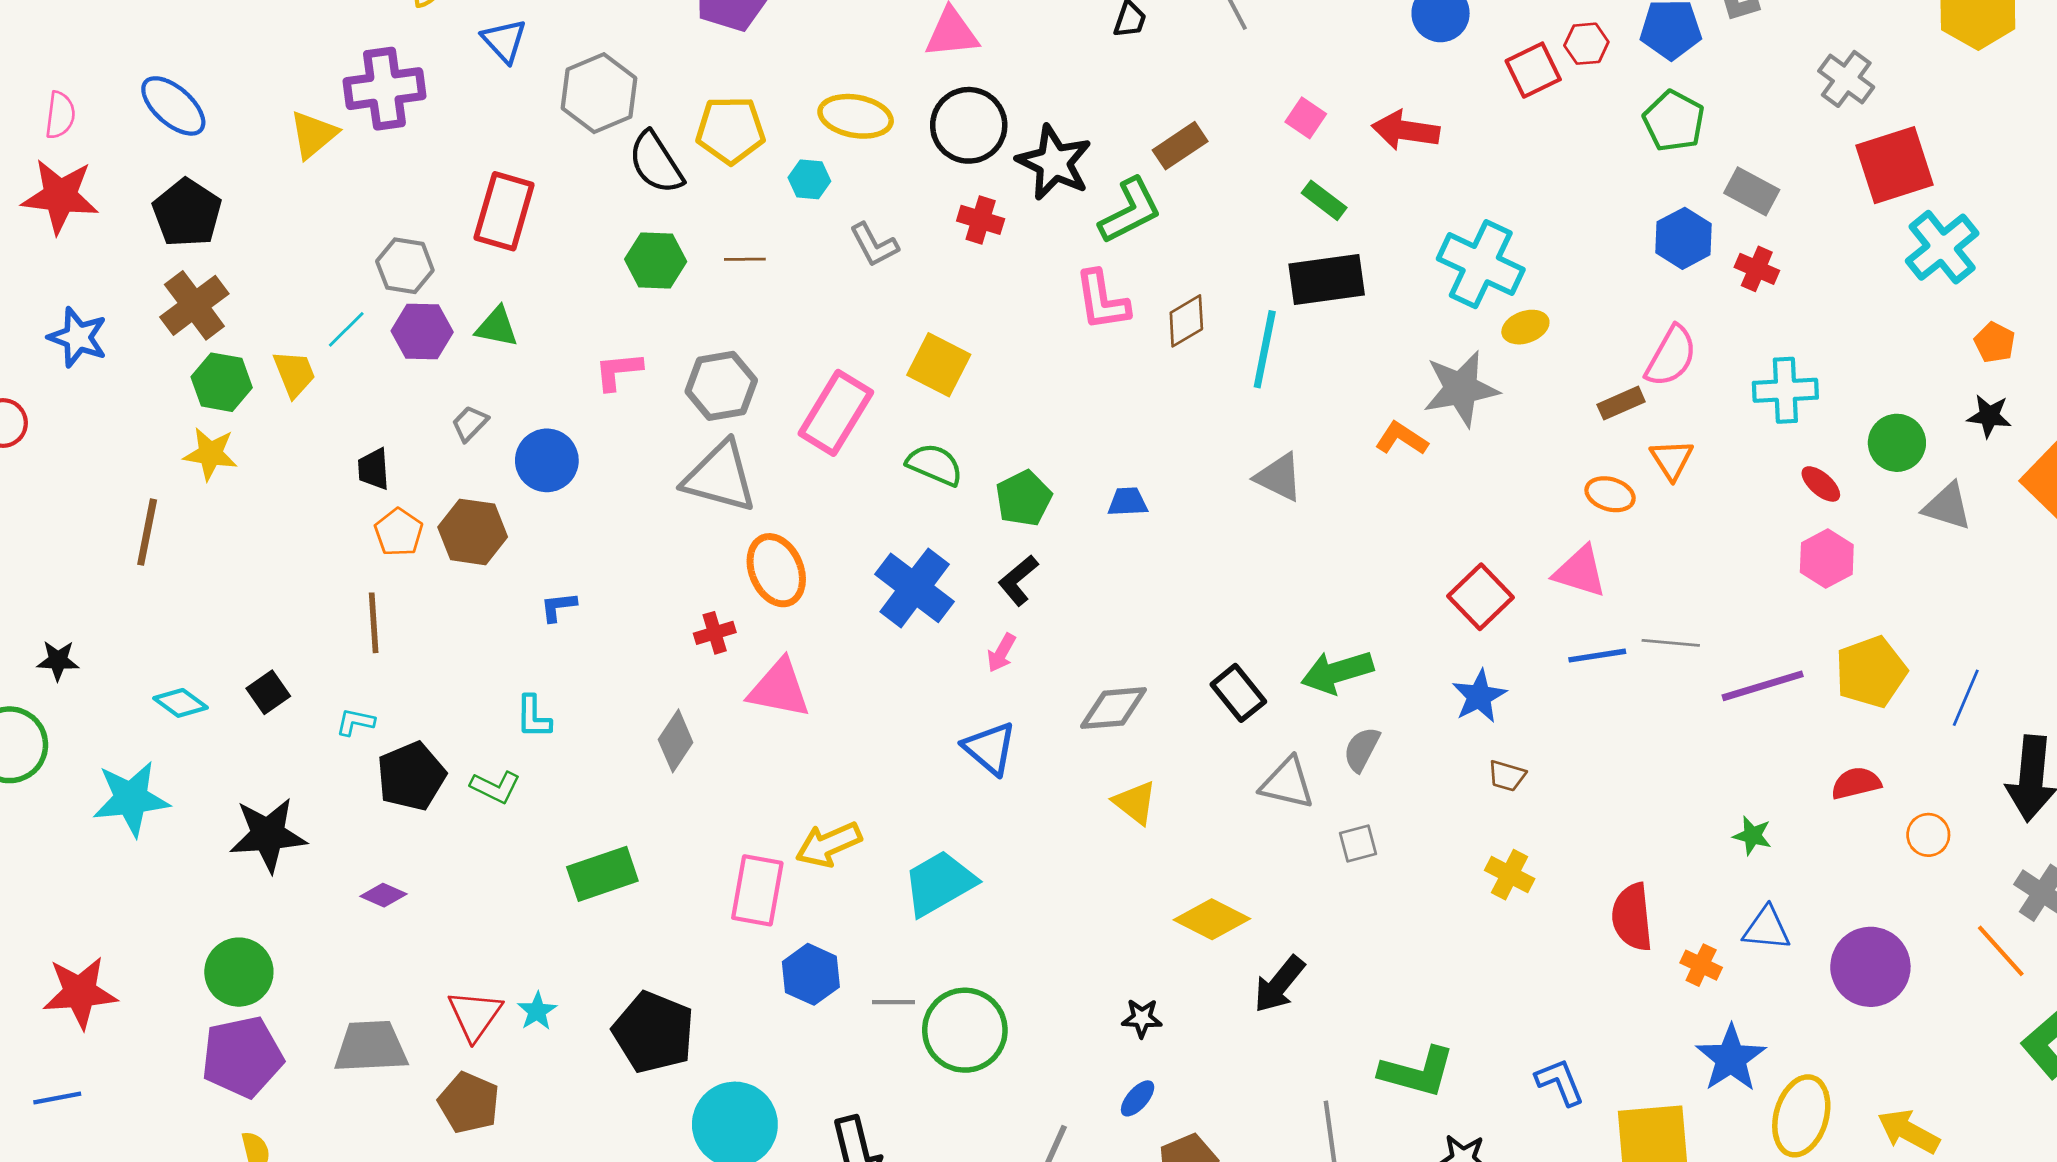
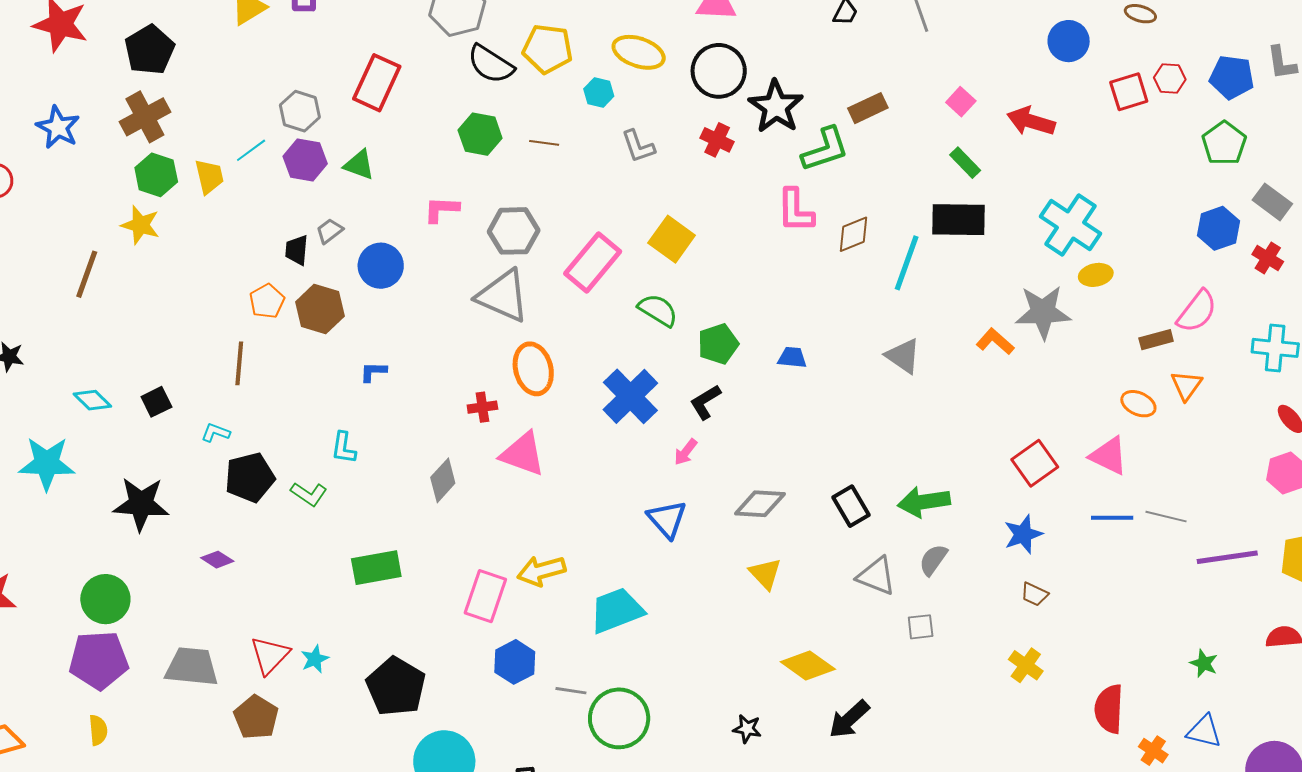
black semicircle: (656, 163) -> (491, 64), turned -33
black trapezoid: (373, 469) -> (297, 250), moved

